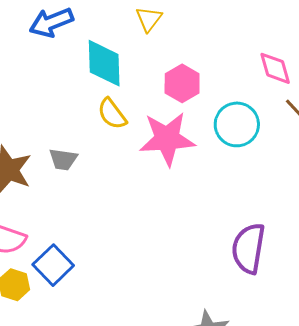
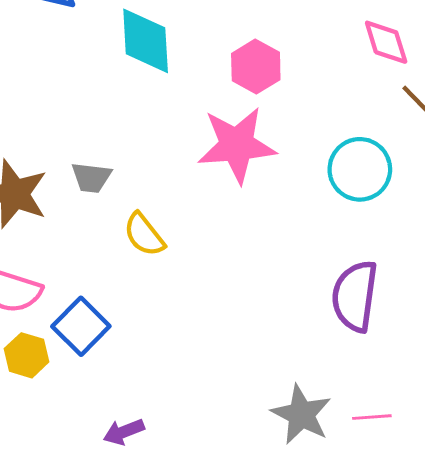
yellow semicircle: (112, 114) -> (144, 235), moved
cyan circle: (237, 124) -> (360, 169), moved

